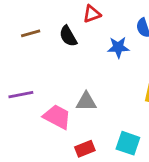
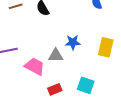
blue star: (118, 47) -> (73, 42), moved

